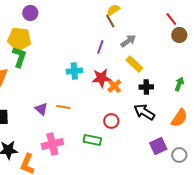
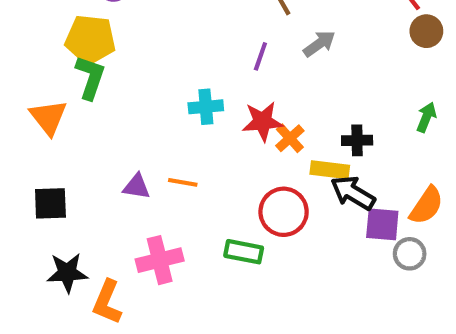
yellow rectangle: (134, 64) -> (330, 170), moved, turned -36
green arrow: (179, 84) -> (426, 117), moved
purple triangle: (41, 109) -> (137, 187), turned -32
red circle: (111, 121) -> (284, 212), size x1.5
purple square: (158, 146) -> (382, 224), moved, turned 30
gray circle: (179, 155) -> (410, 254), moved

